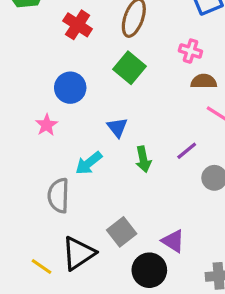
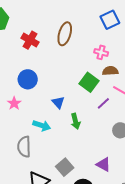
green square: (130, 68) -> (89, 82), moved
purple line: (187, 151) -> (103, 103), moved
cyan arrow: (89, 163) -> (42, 126), turned -120
purple triangle: (173, 241) -> (103, 165), moved

